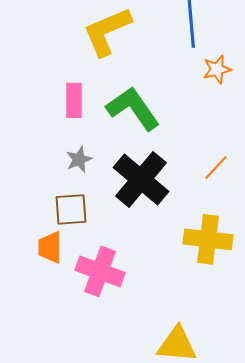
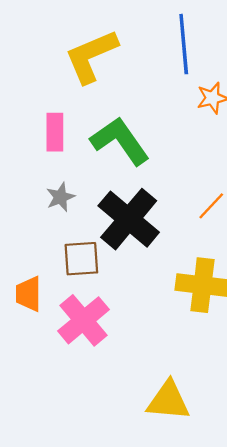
brown square: (71, 209) -> (81, 259), moved
pink cross: (100, 271) -> (84, 320), turned 30

